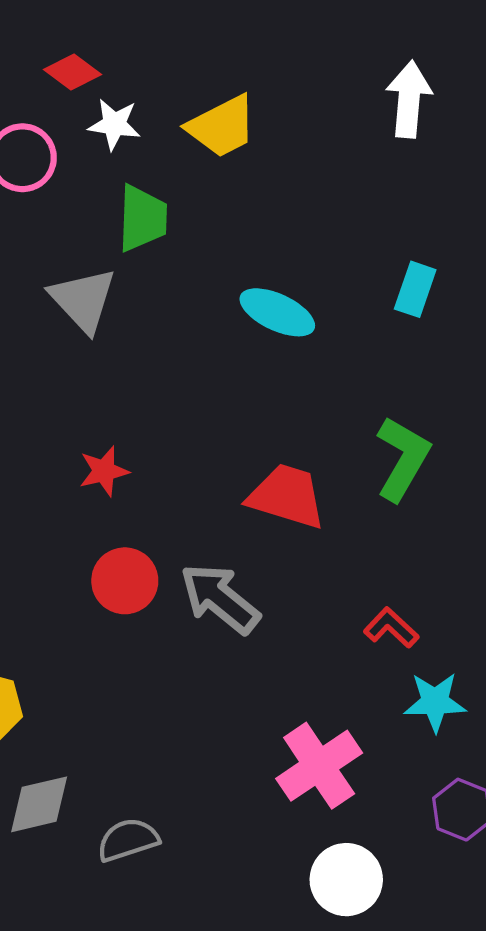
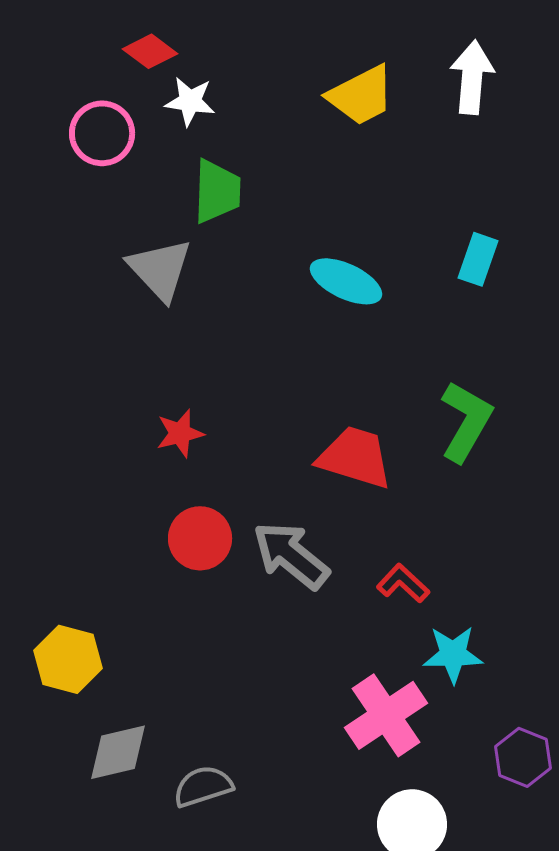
yellow trapezoid: (222, 126) -> (361, 95), moved
red L-shape: (391, 628) -> (403, 583), moved
cyan star: (435, 702) -> (453, 654), moved

